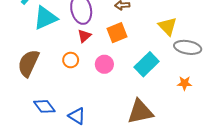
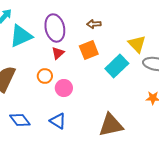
pink circle: (104, 64) -> (64, 88), moved
cyan rectangle: (147, 64) -> (117, 66), moved
blue triangle: (77, 116) -> (58, 121), moved

